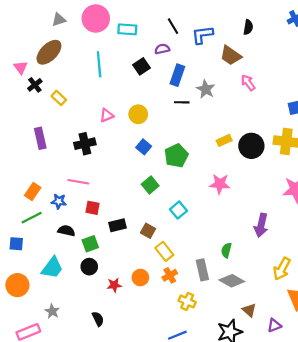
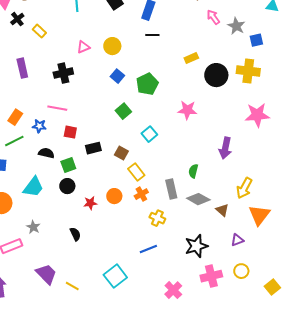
gray star: (206, 89) -> (236, 26), moved
yellow rectangle: (224, 140) -> (191, 58), moved
brown triangle: (249, 310) -> (222, 210), moved

